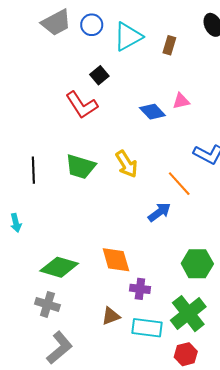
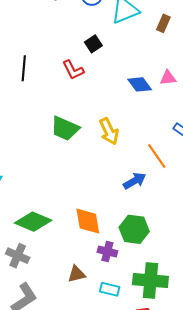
red L-shape: (82, 105) -> (73, 70), size x0.7
black line: (33, 170) -> (24, 68), moved
green hexagon: (197, 264) -> (134, 229), moved
green cross: (188, 314) -> (150, 280), turned 36
cyan rectangle: (147, 328) -> (110, 289), size x0.7

